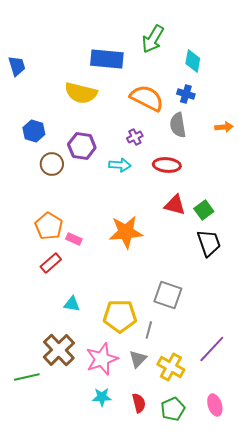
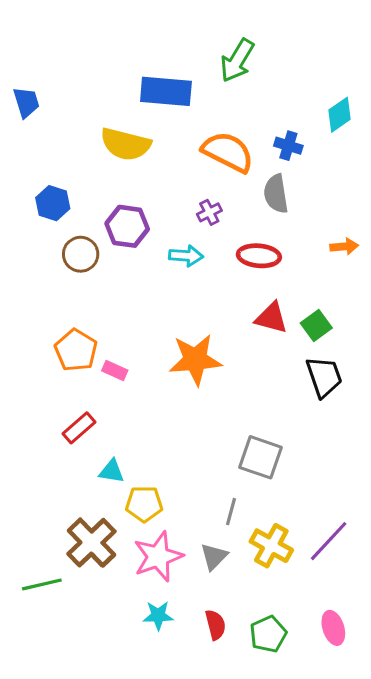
cyan diamond: (193, 61) -> (340, 115), moved, turned 45
orange arrow: (224, 127) -> (344, 246), moved
red rectangle: (51, 263) -> (79, 428), moved
yellow pentagon: (120, 316) -> (144, 504), moved, size x0.7
yellow cross: (171, 367) -> (271, 546), moved

